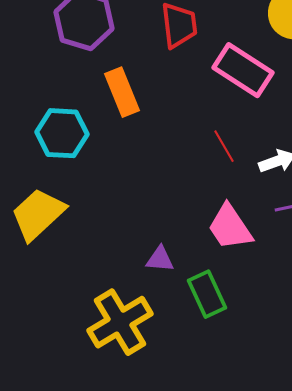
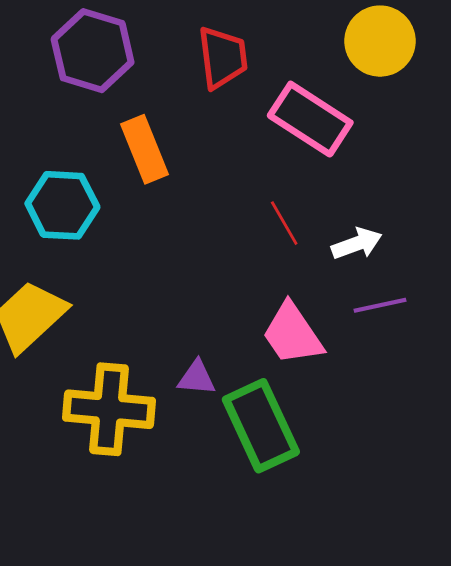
green rectangle: (207, 294) -> (261, 426), size x1.4
yellow cross: (120, 322) -> (109, 409), moved, turned 36

